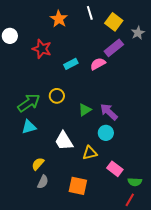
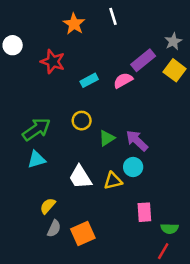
yellow square: (114, 22) -> (175, 70), moved
yellow circle: (57, 96) -> (82, 121), moved
yellow triangle: (90, 153) -> (113, 181), moved
pink rectangle: (115, 169) -> (144, 212), turned 49
orange square: (78, 186) -> (83, 234), moved, turned -36

